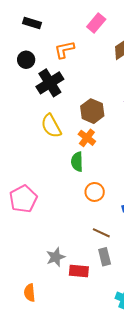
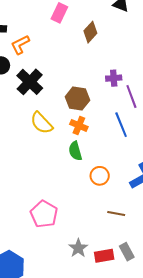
orange L-shape: (64, 50) -> (20, 45), moved
pink pentagon: (23, 199) -> (44, 214), moved
gray rectangle: (105, 257) -> (127, 252), moved

